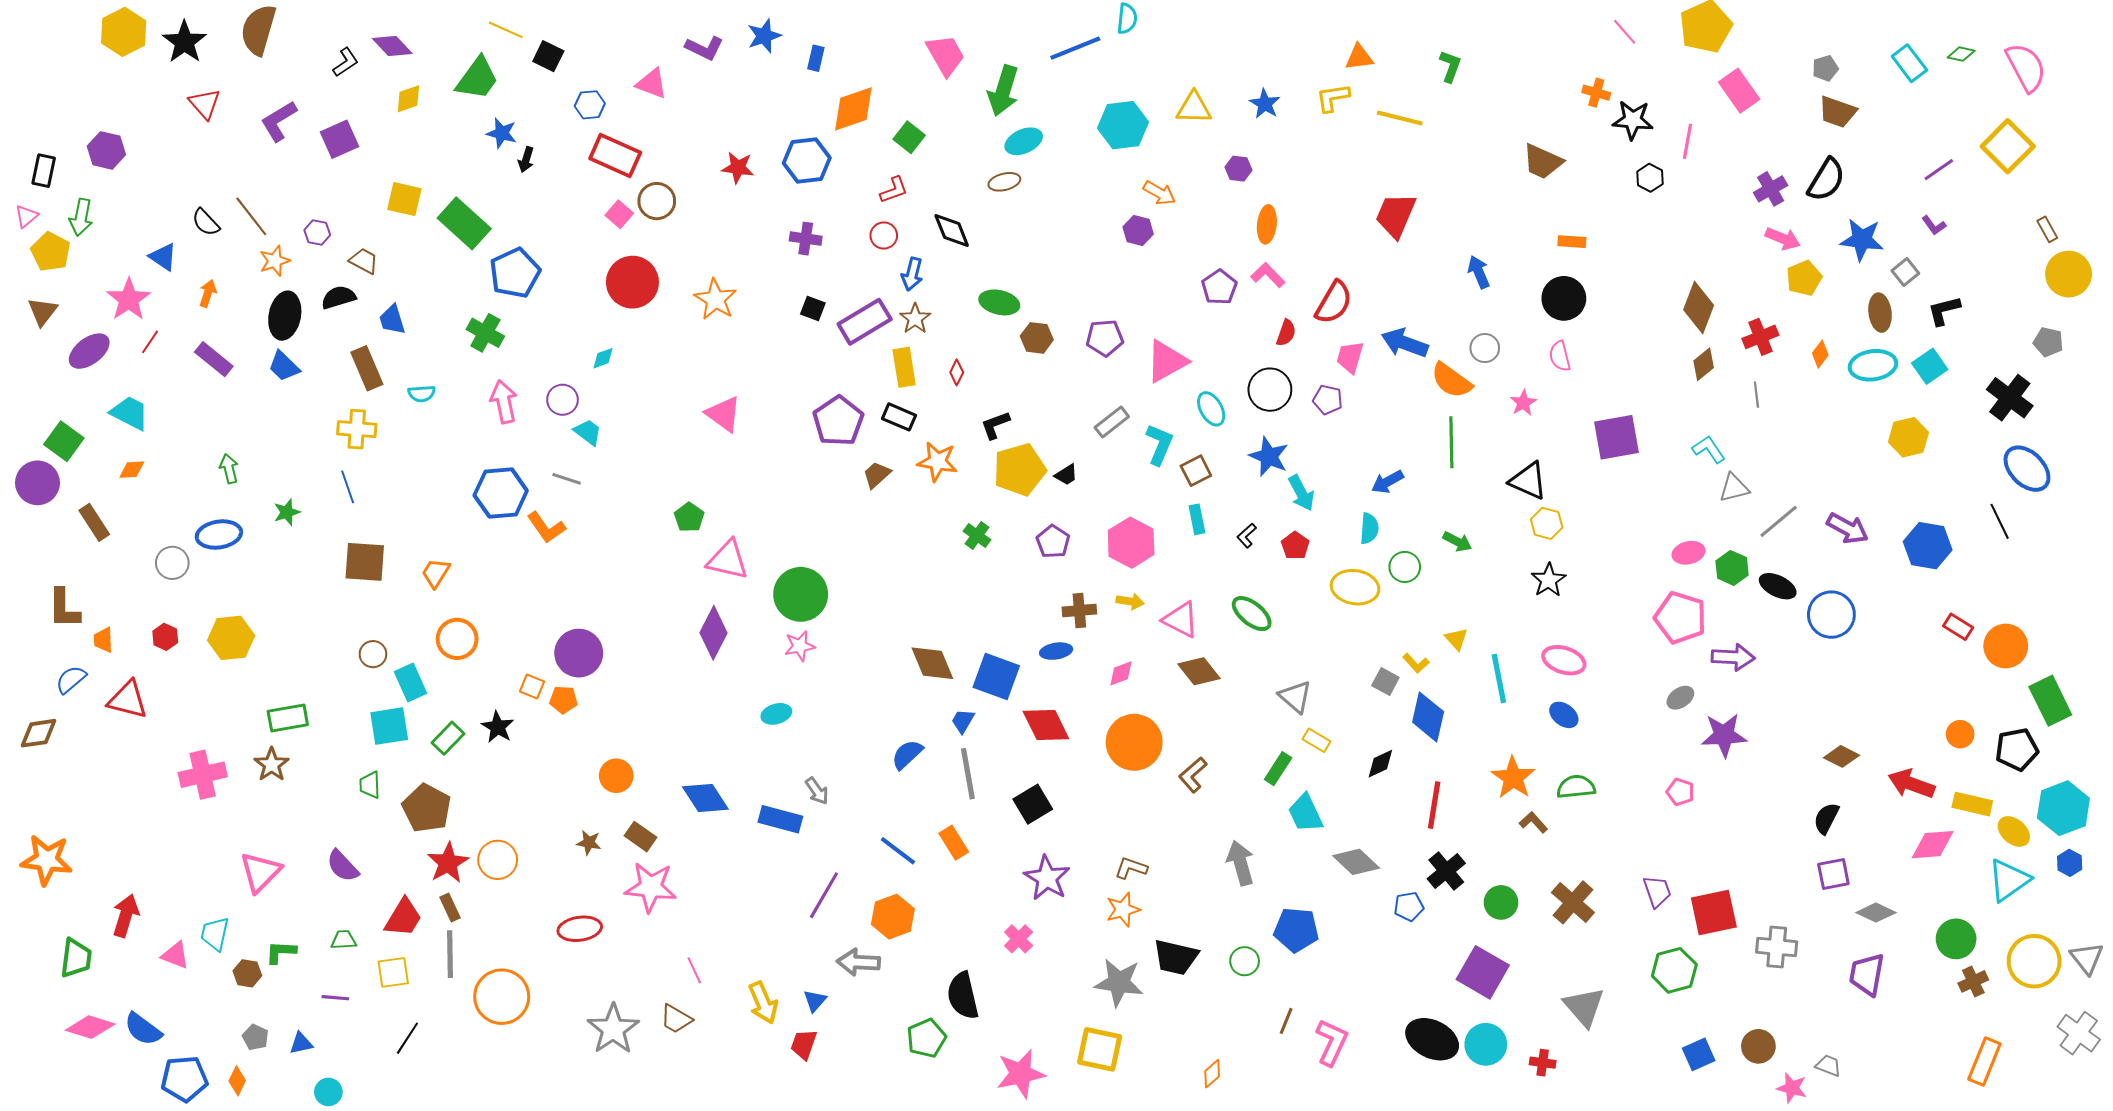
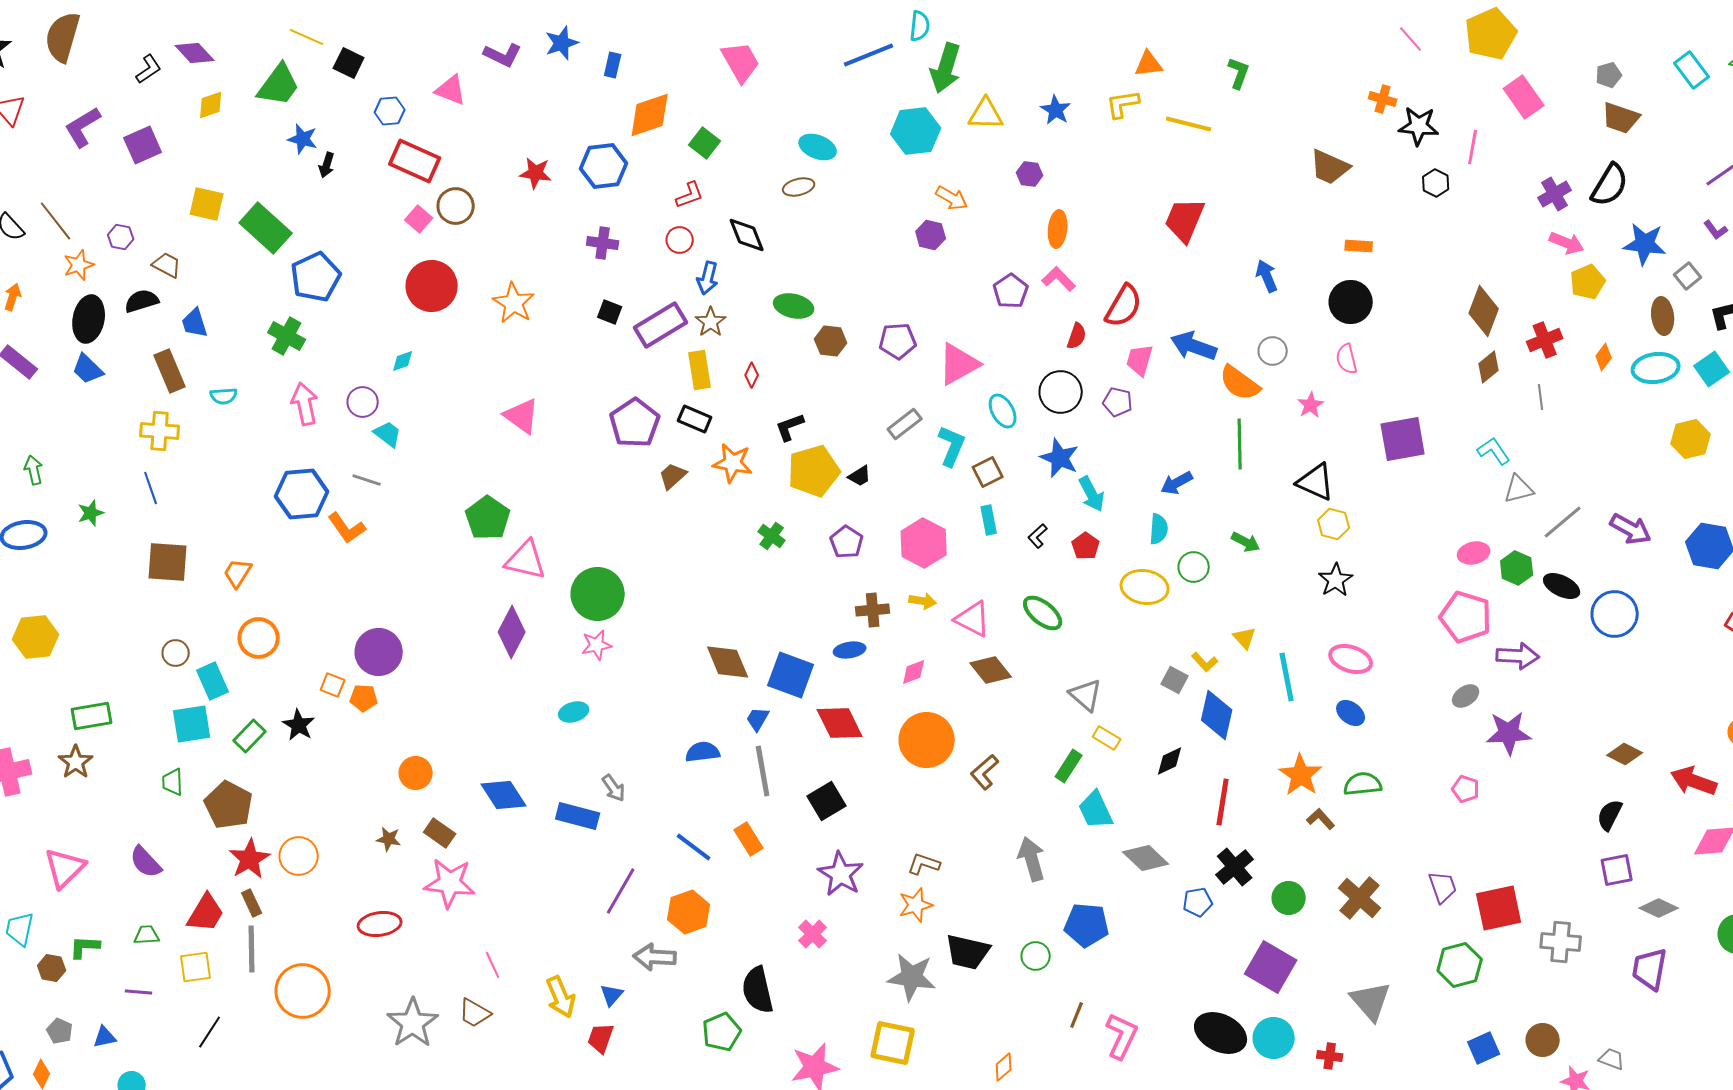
green arrow: (1003, 91) -> (946, 68), moved
cyan ellipse: (1024, 141) -> (818, 147), turned 45
green pentagon: (689, 517) -> (488, 518), size x1.5
blue semicircle: (907, 754) -> (703, 752), turned 36

